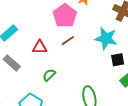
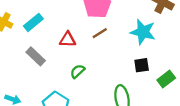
black square: (118, 60) -> (142, 65), moved

